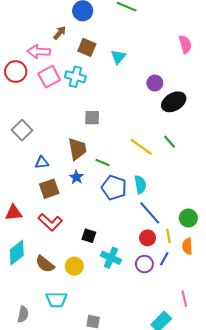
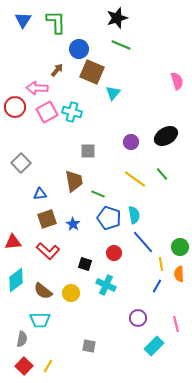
brown square: (87, 47) -> (92, 72), moved, size x1.4
purple circle: (155, 83) -> (131, 142), moved
blue star: (76, 177) -> (73, 224), moved
red circle: (148, 238) -> (114, 253), moved
purple circle: (144, 264) -> (138, 318), moved
cyan trapezoid: (56, 300) -> (40, 320), moved

